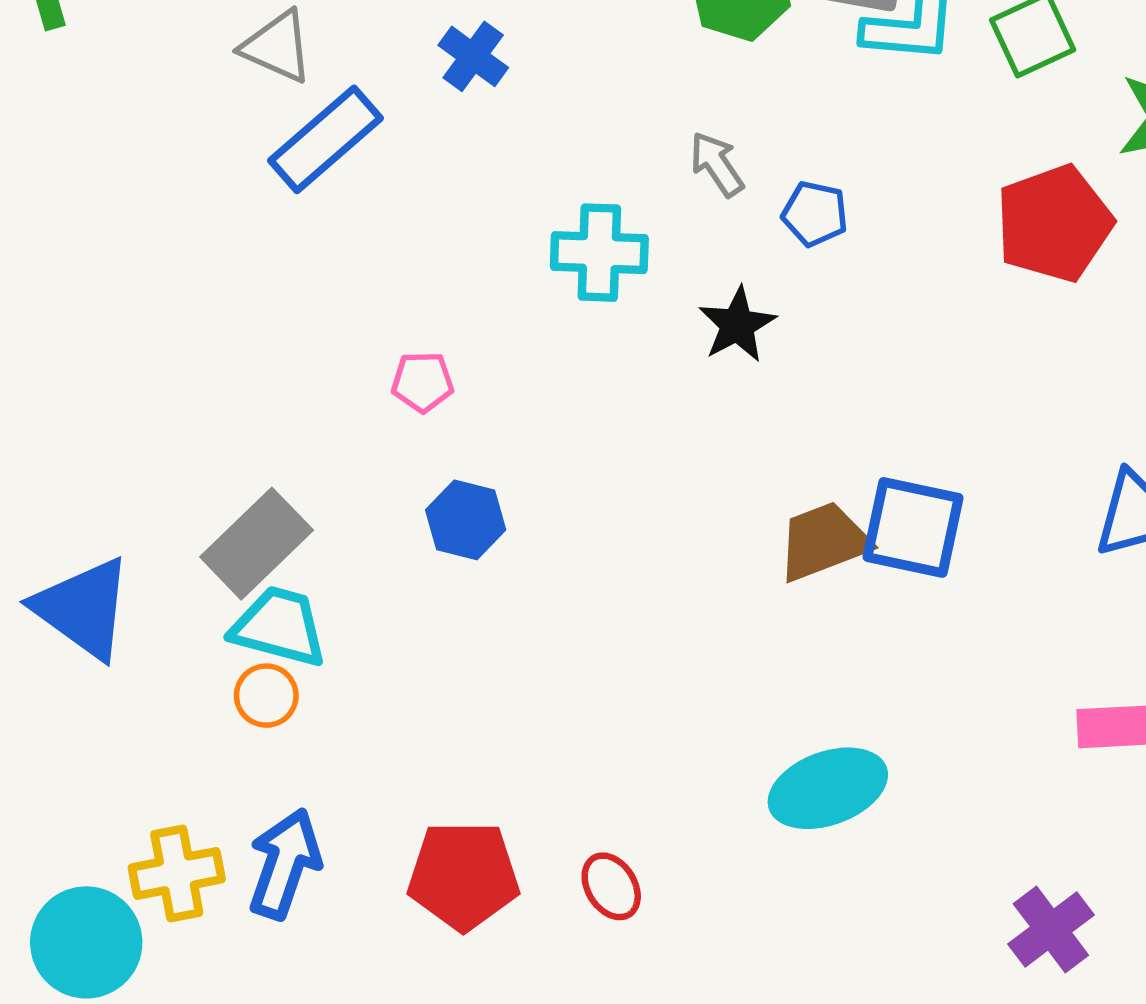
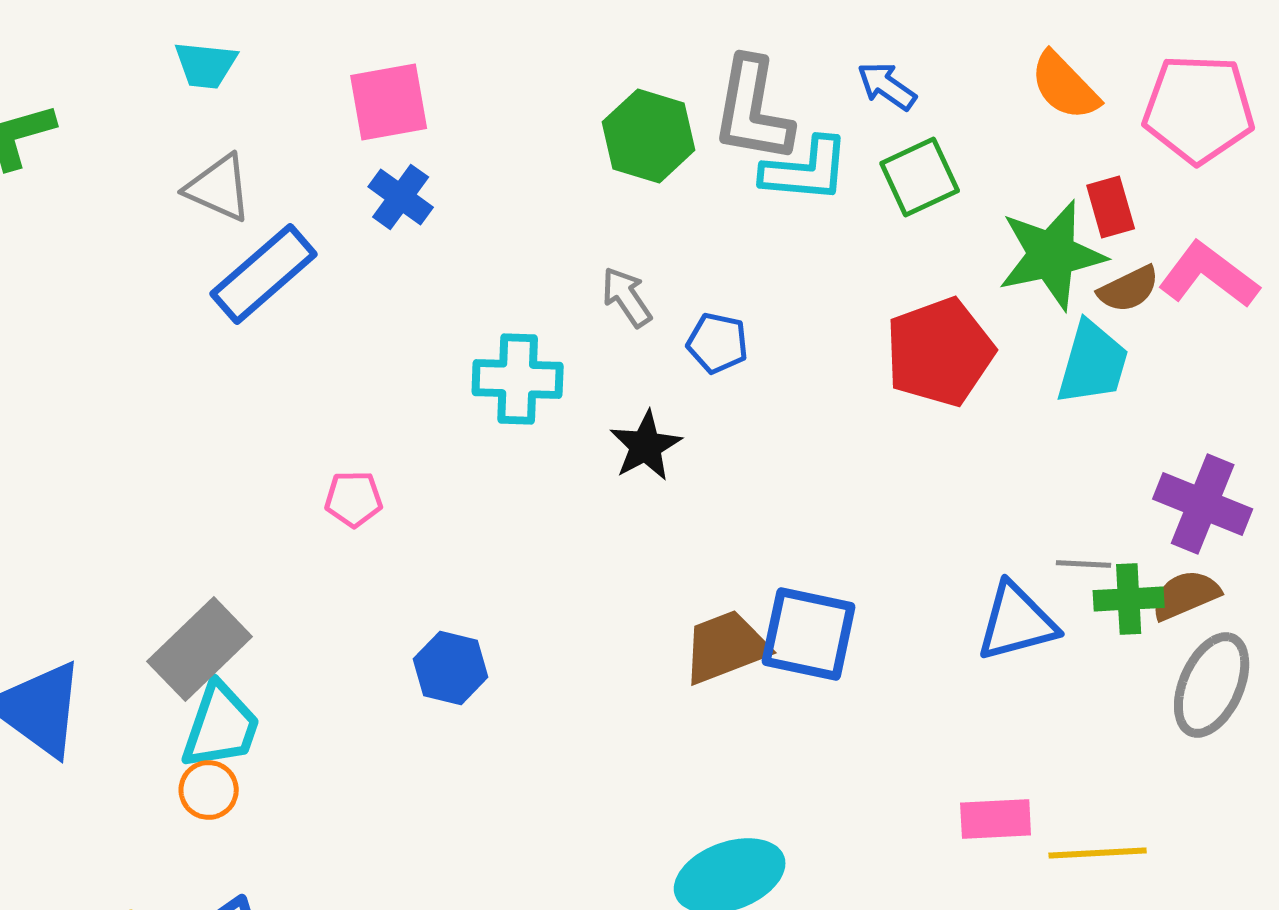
blue hexagon: (466, 520) -> (451, 668), moved
cyan trapezoid: (279, 627) -> (221, 726), turned 94

